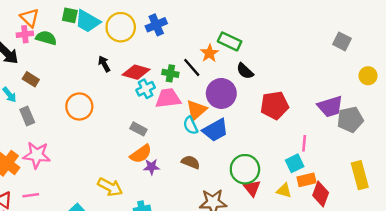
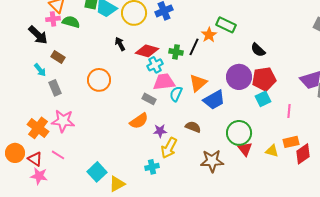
black line: (192, 67) -> (194, 47), turned 66
black semicircle: (245, 71) -> (258, 50), moved
purple circle: (221, 93) -> (239, 77), moved
pink trapezoid: (168, 98) -> (164, 82), moved
cyan semicircle: (191, 125) -> (176, 94), moved, turned 49
orange semicircle: (141, 154) -> (139, 121), moved
cyan square: (295, 163) -> (263, 99), moved
yellow arrow: (110, 187) -> (169, 148), moved, turned 90
red diamond: (321, 194) -> (303, 154), turned 35
pink line: (31, 195) -> (58, 155), turned 40

